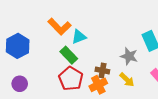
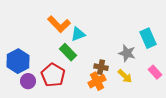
blue hexagon: (18, 46) -> (18, 61), moved
red pentagon: (71, 79) -> (53, 75), moved
purple circle: (20, 84) -> (28, 81), moved

